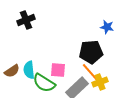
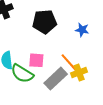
blue star: (107, 27) -> (82, 30), moved
black pentagon: (91, 52) -> (44, 22), moved

